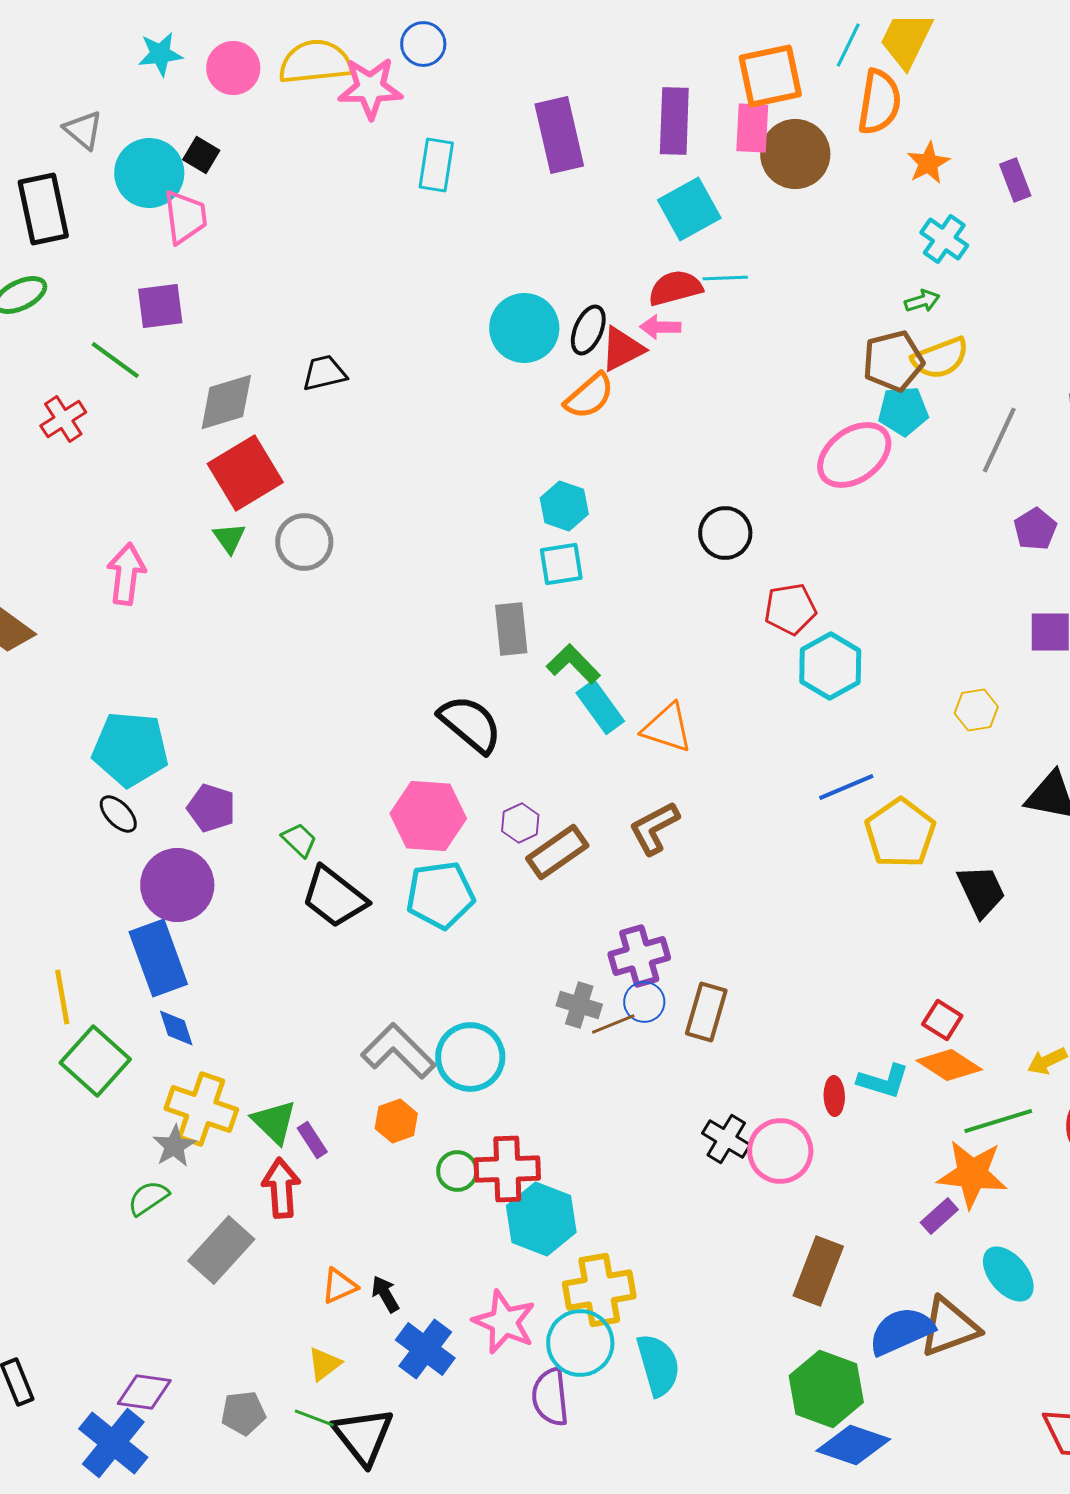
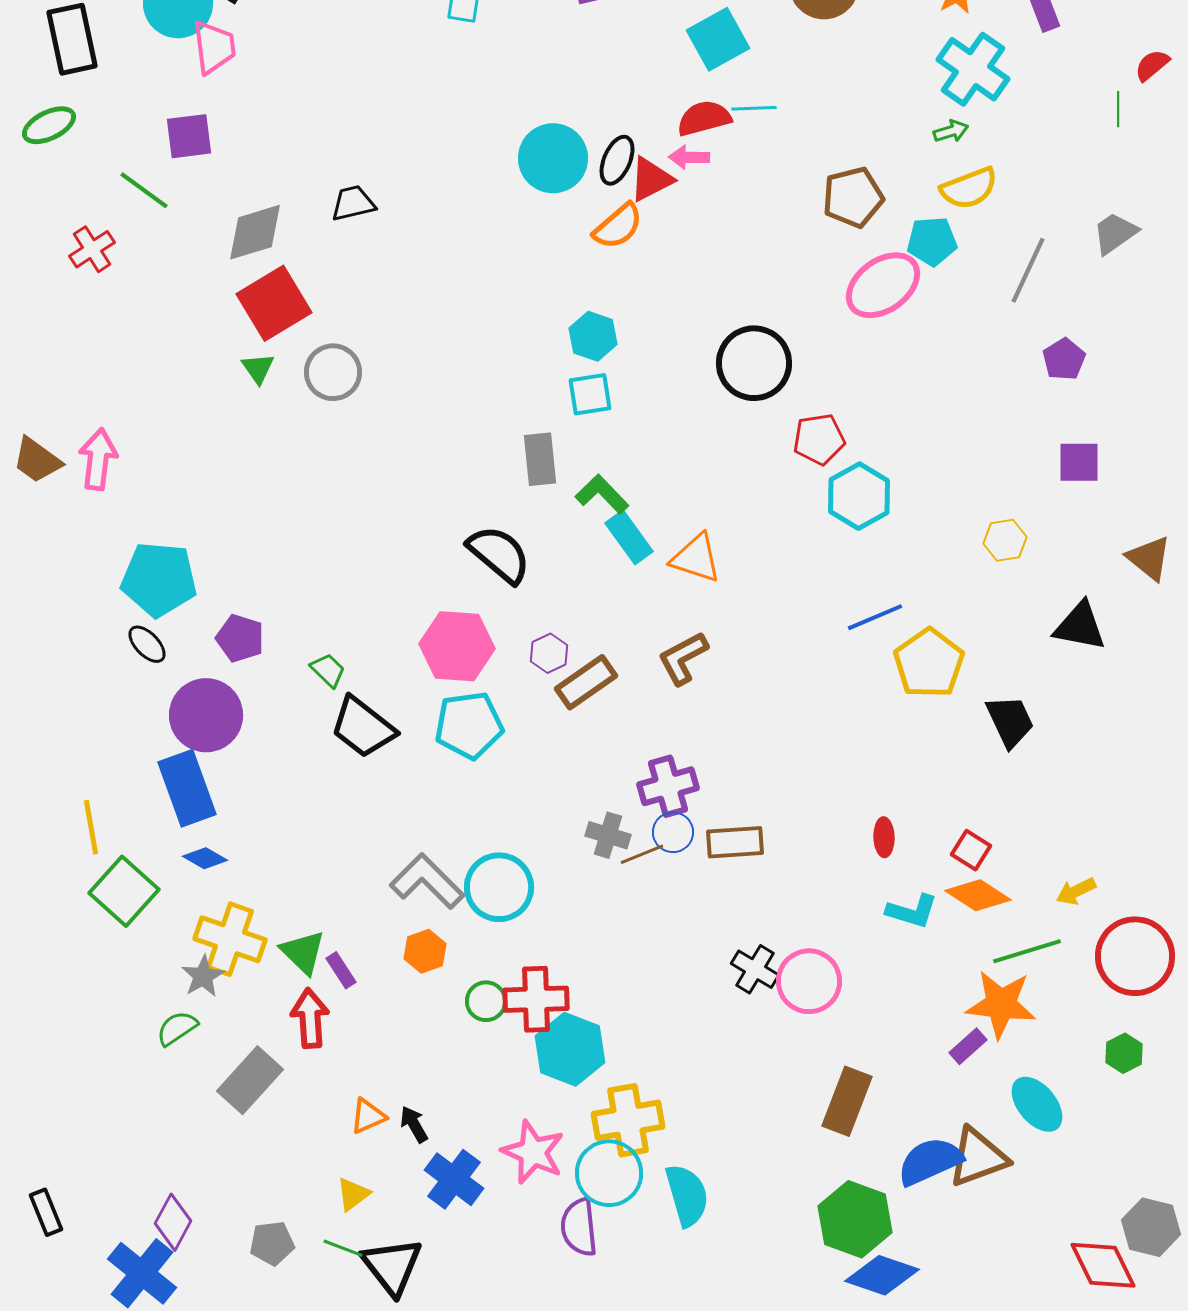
cyan cross: (944, 239) -> (973, 69), size x1.5
brown pentagon: (893, 361) -> (853, 197), moved
black circle: (725, 533) -> (754, 363), size x1.4
pink arrow: (126, 574) -> (98, 459), moved
brown rectangle: (706, 1012) -> (735, 842), turned 70
blue diamond: (176, 1028) -> (205, 858), turned -42
red ellipse: (834, 1096) -> (884, 837), moved
purple diamond: (144, 1392) -> (173, 1222), turned -70

